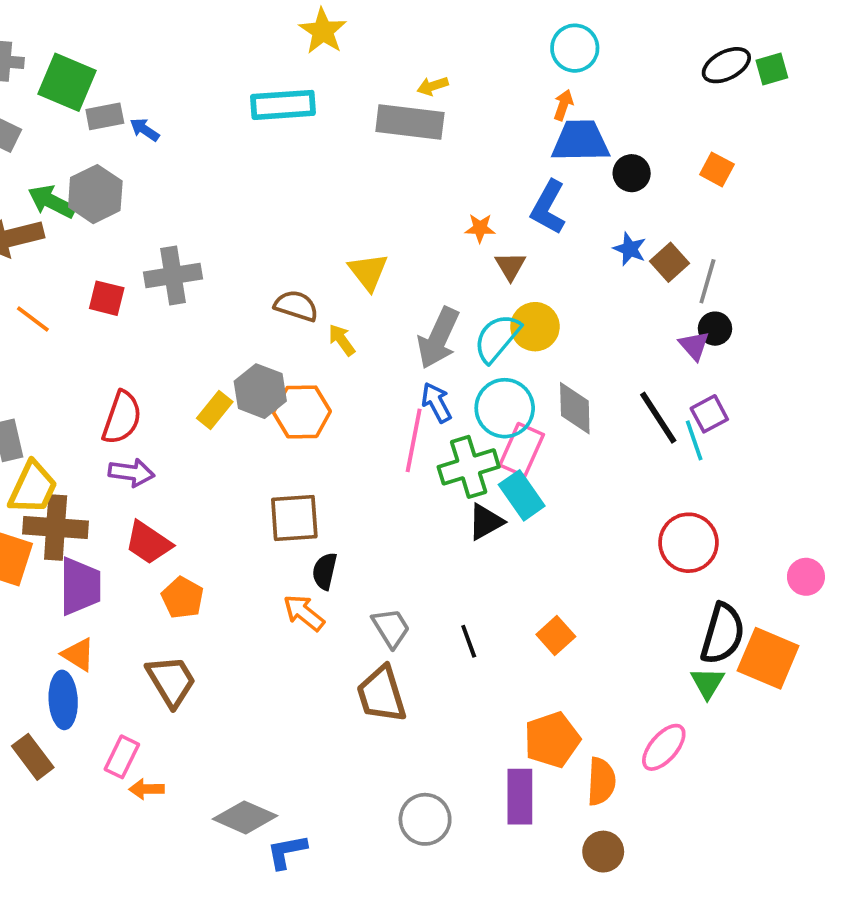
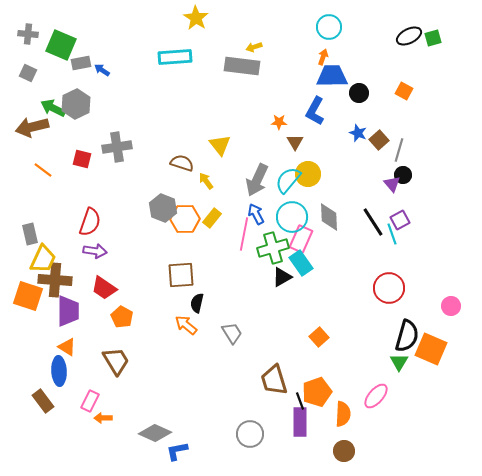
yellow rectangle: (215, 410) -> (212, 218), moved
black line: (469, 641) -> (300, 401), moved
brown trapezoid: (381, 694) -> (274, 380), moved

